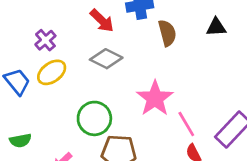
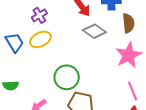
gray diamond: (106, 59) -> (94, 31), moved
pink star: (155, 98) -> (129, 55), moved

